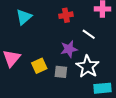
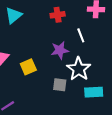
white line: (89, 34) -> (81, 35), turned 32
gray square: (61, 72) -> (60, 85), moved

